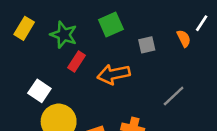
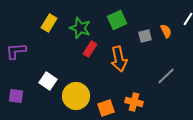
orange semicircle: (184, 39) -> (166, 31), moved
orange arrow: (114, 74) -> (119, 59), turned -90
white square: (39, 91) -> (48, 81), moved

